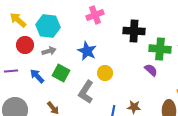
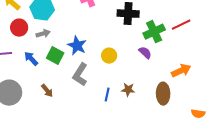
green cross: (160, 49) -> (154, 32), turned -30
blue star: (87, 51) -> (77, 46), moved
yellow circle: (105, 73) -> (109, 56), moved

